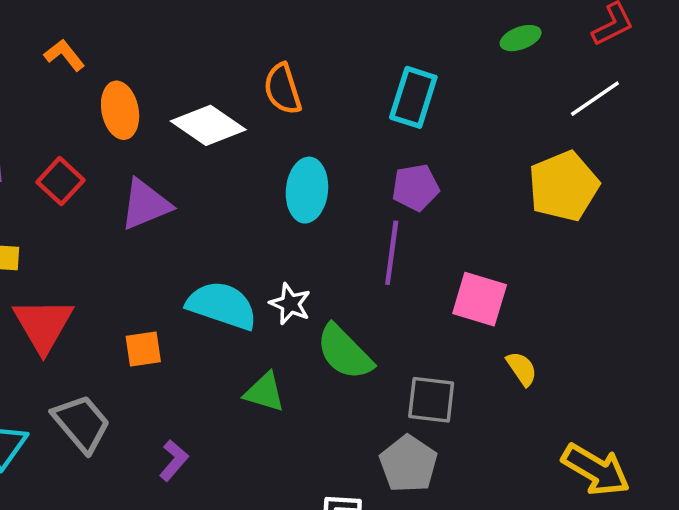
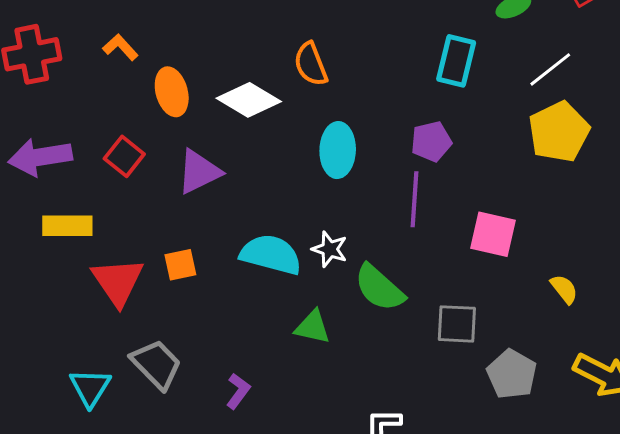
cyan rectangle: (413, 97) -> (456, 61), moved
white line: (595, 99) -> (550, 69), moved
orange square: (143, 349) -> (180, 265), moved
yellow semicircle: (522, 369) -> (564, 289), moved
gray pentagon: (408, 464) -> (512, 374), moved

